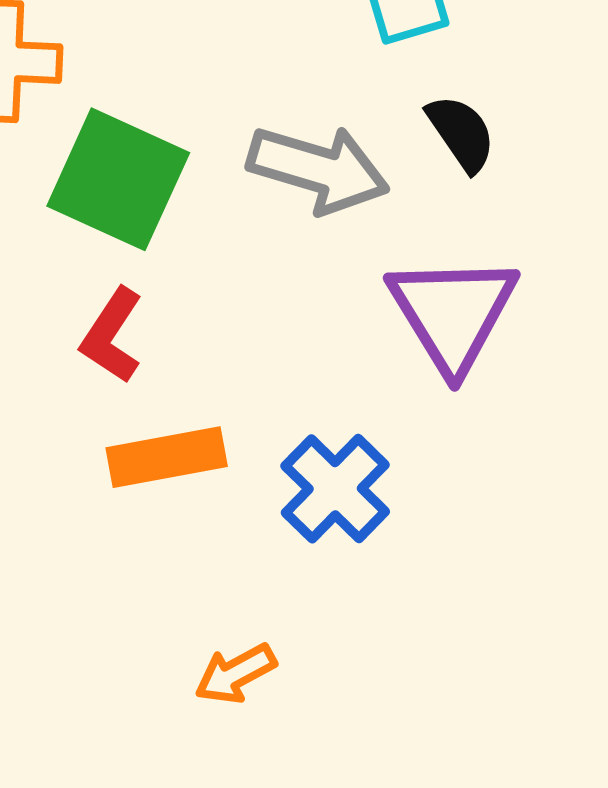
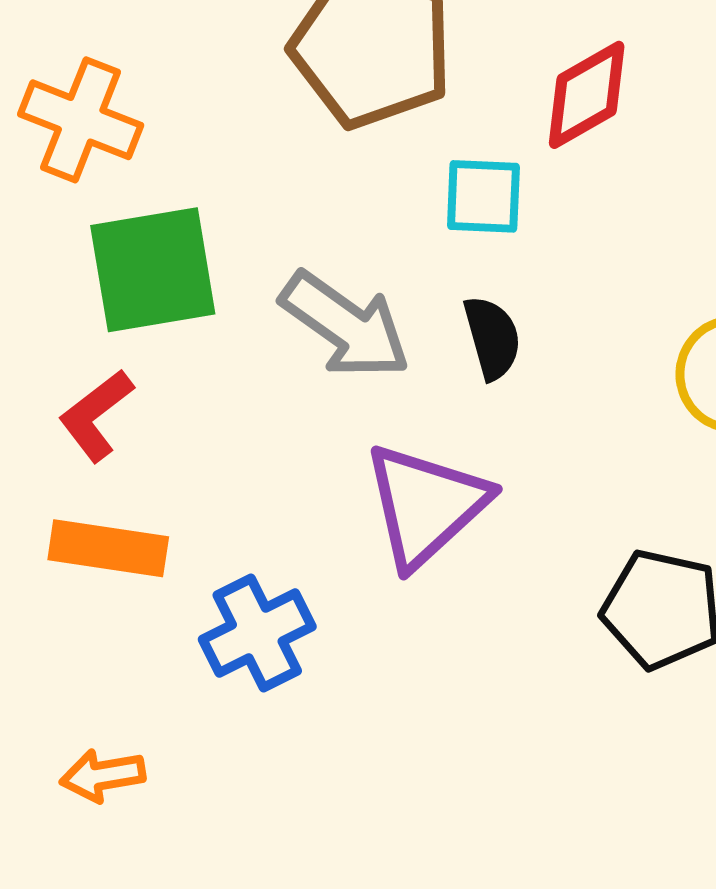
green square: (118, 179) -> (153, 270), turned 37

